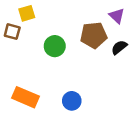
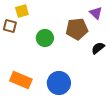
black semicircle: (119, 47) -> (98, 48), moved
blue circle: (72, 101) -> (59, 83), size x1.5

